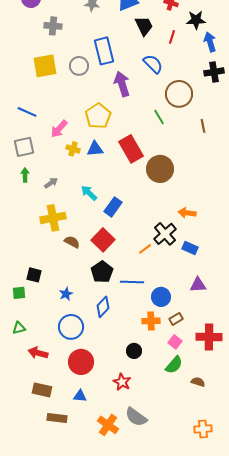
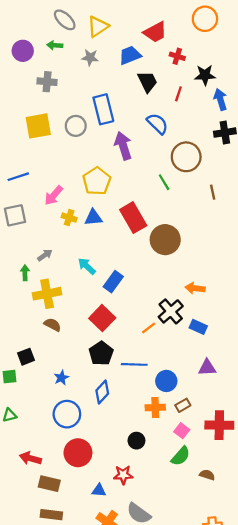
blue line: (27, 112) -> (18, 177), turned -42
green arrow: (25, 175) -> (25, 273), moved
brown semicircle: (72, 242) -> (53, 325), moved
black square: (34, 275) -> (26, 357), turned -35
red arrow: (38, 353) -> (30, 458), moved
red star: (122, 382) -> (123, 475), turned -30
brown rectangle: (42, 390) -> (49, 484), moved
blue triangle: (80, 396) -> (99, 490), moved

